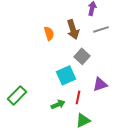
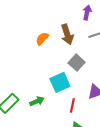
orange semicircle: (49, 33) -> (42, 39), turned -120
green arrow: (58, 104) -> (37, 101), moved

